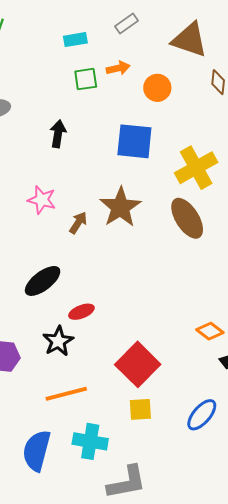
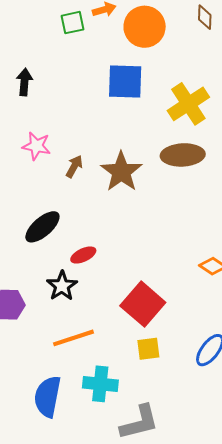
orange circle: (157, 88) -> (145, 27), size x1.5
black arrow: (58, 134) -> (24, 82), moved
brown star: (120, 207) -> (121, 172), moved
brown ellipse: (187, 218) -> (183, 155), turned -57

